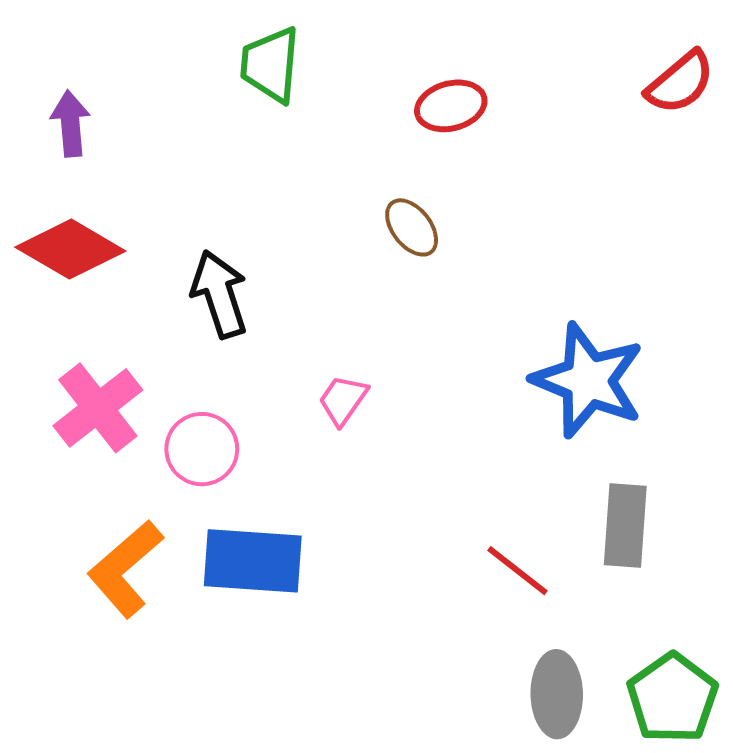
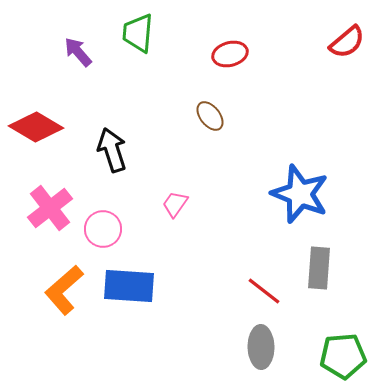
purple arrow: (70, 124) -> (78, 52), moved, turned -36
gray ellipse: (557, 694) -> (261, 347), moved
green pentagon: (672, 698) -> (343, 356), turned 30

